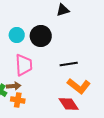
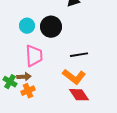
orange L-shape: (79, 86) -> (74, 77), moved
orange cross: (18, 100) -> (28, 91), turned -32

